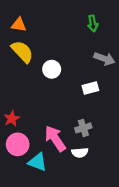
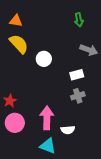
gray cross: (83, 128) -> (78, 96), moved
pink arrow: (55, 139) -> (47, 118), turned 35
cyan triangle: (38, 162) -> (48, 146), moved

